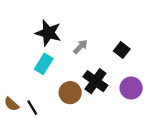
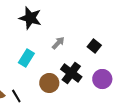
black star: (48, 33) -> (30, 18), moved

